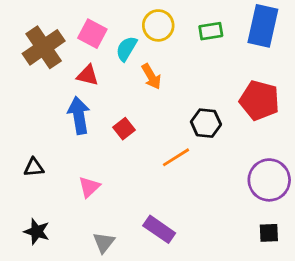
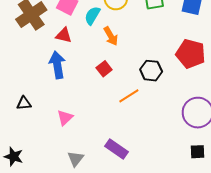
red square: (124, 129) -> (104, 69), moved
black star: (37, 232) -> (14, 157), moved

